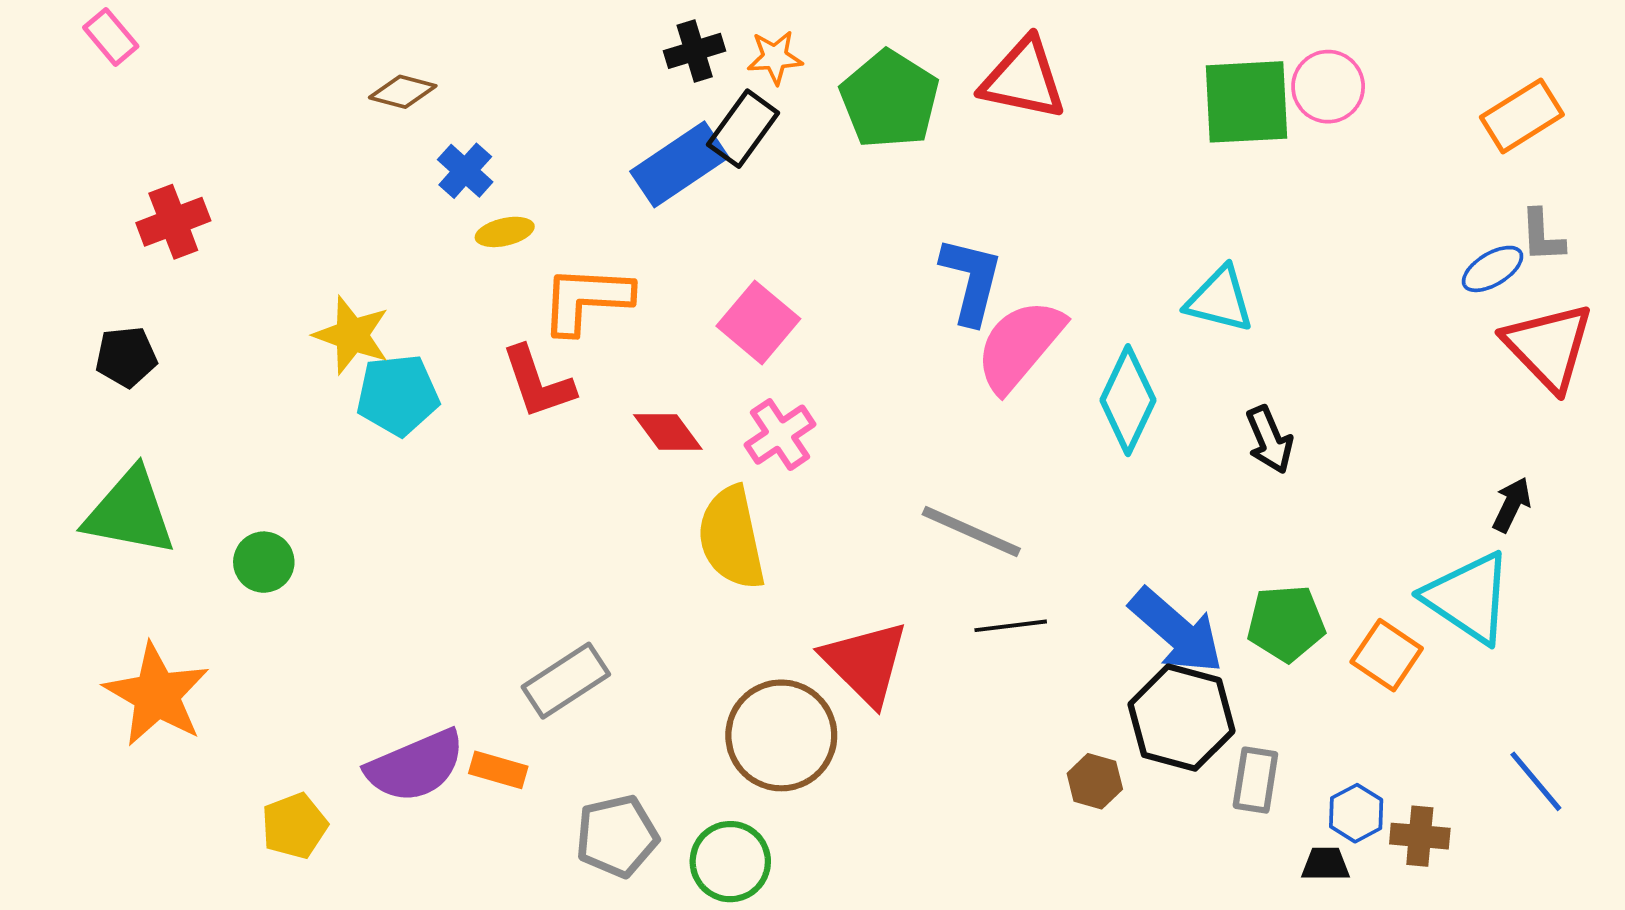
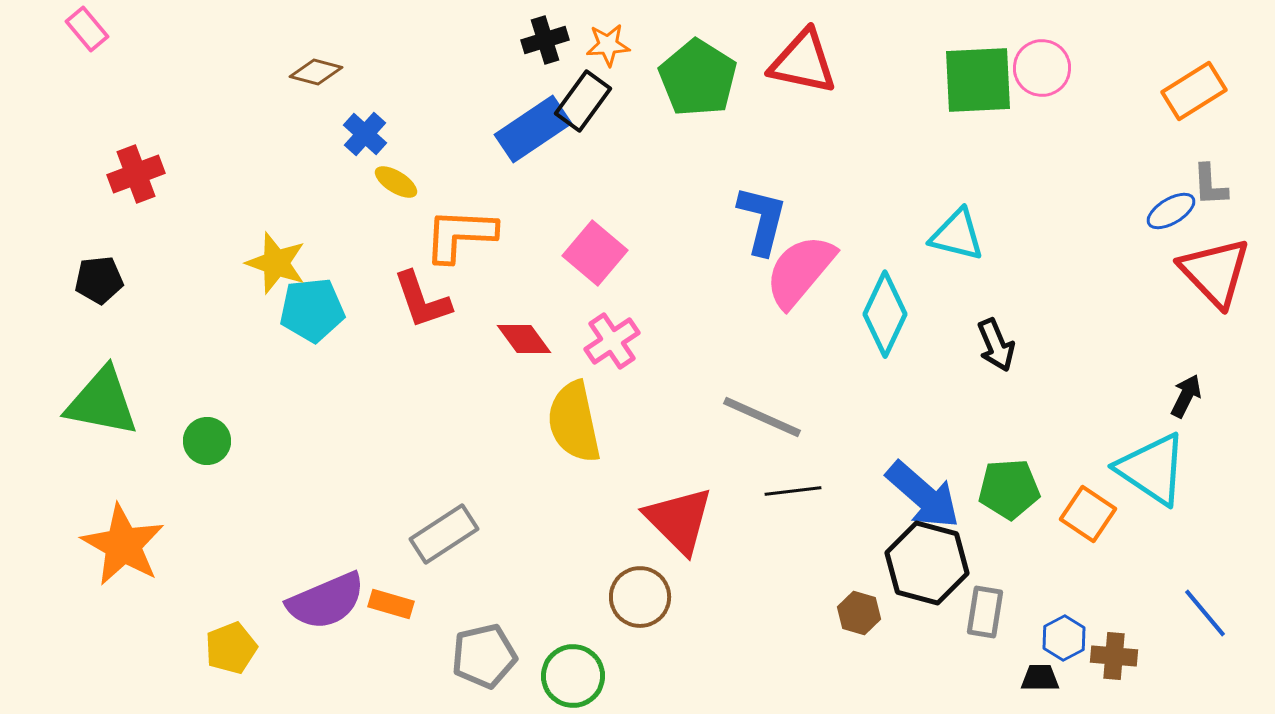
yellow ellipse: (505, 232) -> (396, 182), turned 45
brown circle: (781, 735) -> (640, 597), moved, size x0.7

